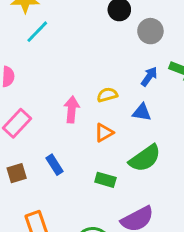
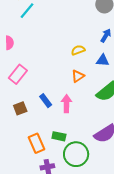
pink arrow: (72, 109) -> (66, 104), moved
green rectangle: (105, 180) -> (59, 136), moved

